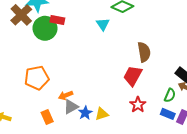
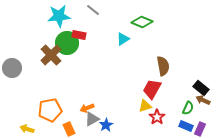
brown cross: (21, 15) -> (51, 55), moved
cyan triangle: (103, 24) -> (123, 39), turned 32
orange pentagon: (37, 78) -> (50, 110), moved
yellow triangle: (102, 114) -> (145, 106), moved

